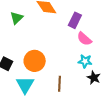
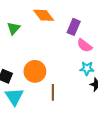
brown line: (60, 84) -> (53, 92), moved
cyan triangle: (25, 85) -> (14, 97), moved

